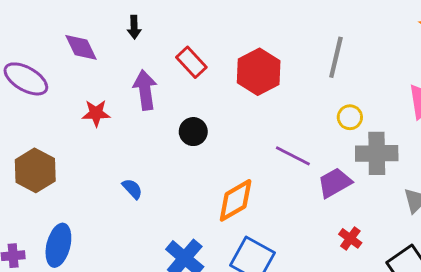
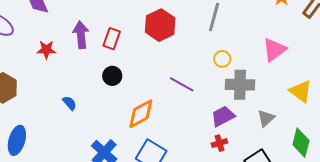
red rectangle: (191, 62) -> (112, 39), moved, turned 60
black circle: (193, 132) -> (112, 76), moved
purple trapezoid: (335, 183) -> (223, 116), moved
red cross: (350, 238) -> (219, 143), turned 35

